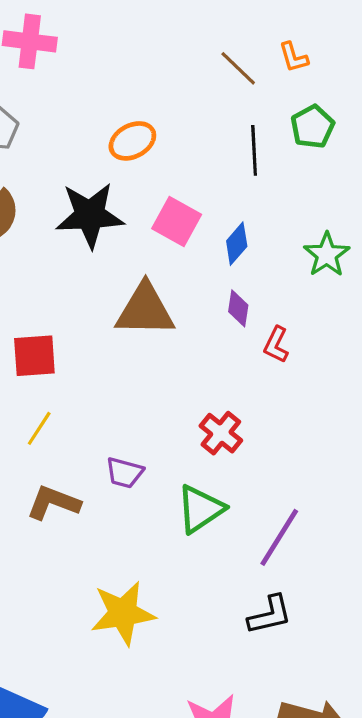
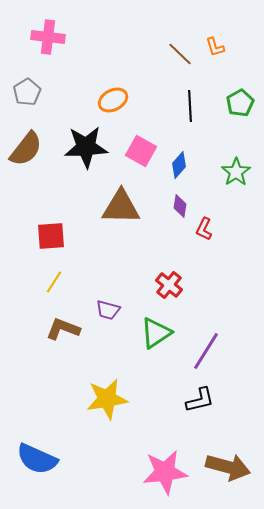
green pentagon: (312, 127) -> (240, 103), moved

